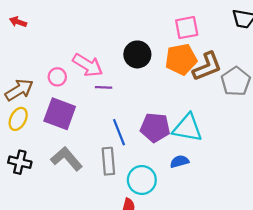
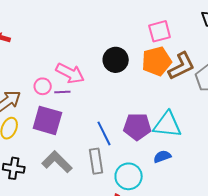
purple line: (104, 87) -> (62, 92), moved

